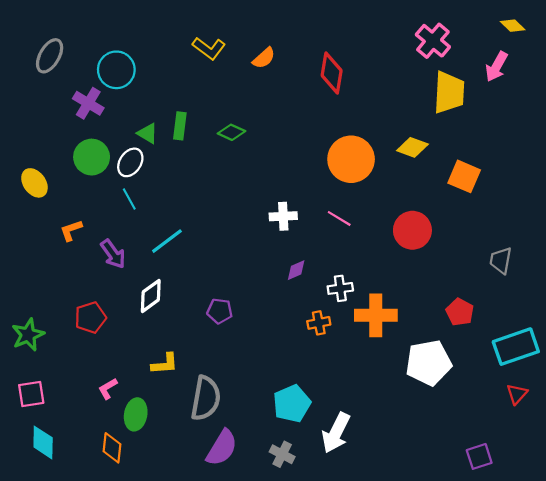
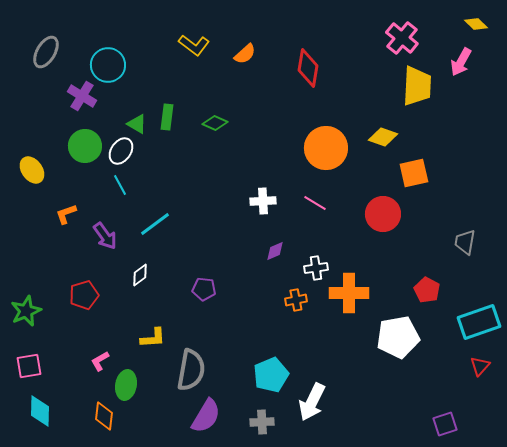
orange square: (464, 176) -> (414, 173), moved, turned -36
white diamond: (151, 296) -> (140, 275), size x0.7
gray cross: (282, 454) -> (262, 422), turned -30

